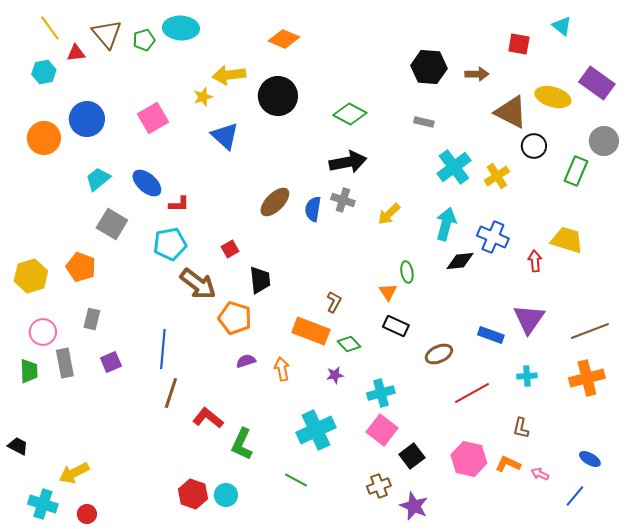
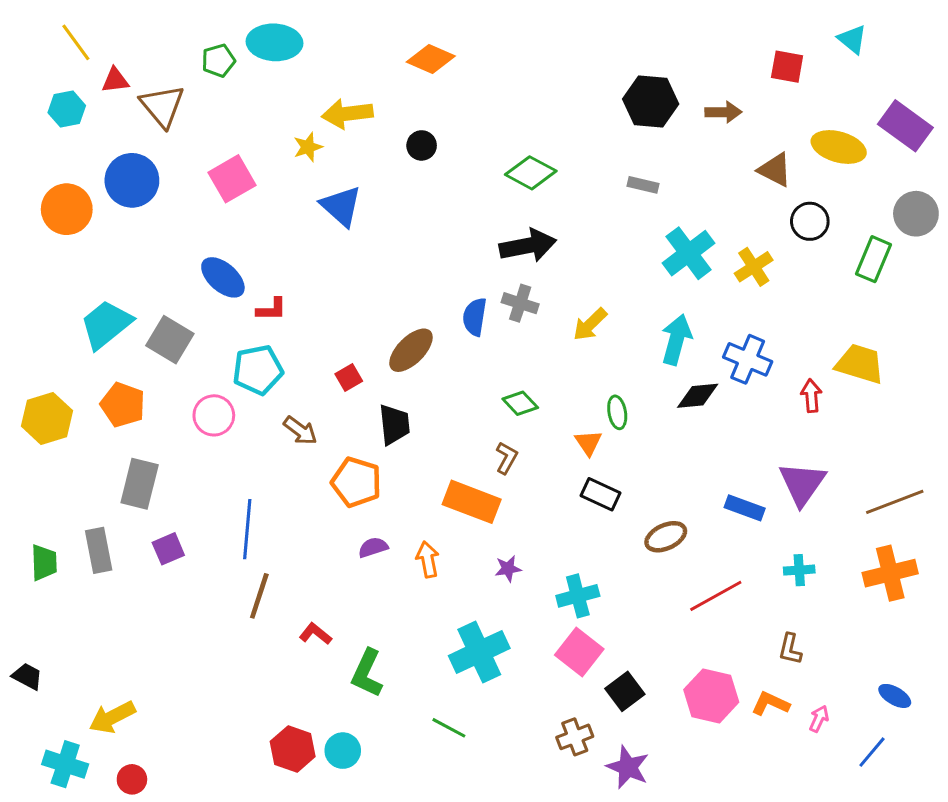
brown triangle: (107, 34) -> (162, 106), moved
black circle: (278, 96) -> (422, 145), size x0.5
brown triangle: (511, 112) -> (775, 170), size x0.7
cyan trapezoid: (98, 179) -> (106, 324), moved, size x1.4
brown ellipse: (275, 202) -> (411, 350), moved
brown arrow: (198, 284) -> (300, 431), size x0.6
gray rectangle: (92, 319) -> (140, 484), size x1.5
pink circle: (43, 332) -> (214, 415), moved
green diamond: (349, 344) -> (520, 403), moved
red L-shape: (208, 418) -> (315, 634), size x0.7
pink arrow: (540, 474) -> (819, 719), turned 90

